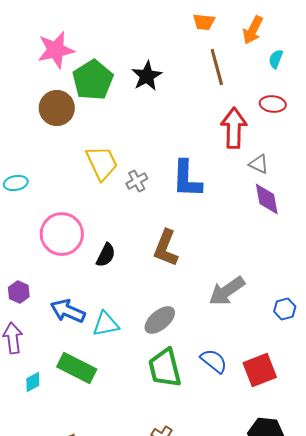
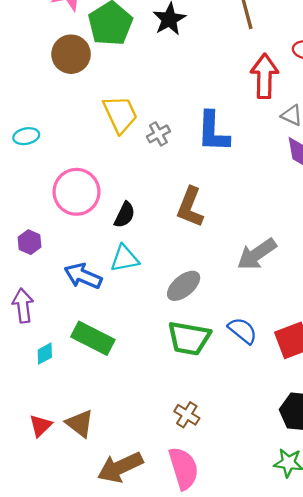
purple hexagon: (19, 292) -> (30, 242), moved
cyan triangle: (106, 324) -> (125, 258), moved
green trapezoid: (165, 368) -> (189, 338), turned -66

